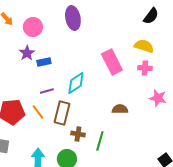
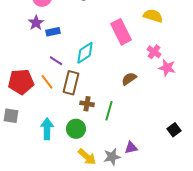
pink cross: (145, 68) -> (154, 52), moved, turned 32
purple line: (47, 91) -> (56, 61), turned 48
brown semicircle: (120, 109) -> (129, 79), turned -35

